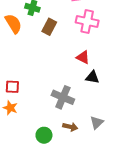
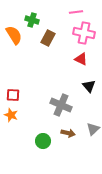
red triangle: (83, 57) -> (81, 59), moved
black triangle: (92, 77) -> (89, 86), turned 40

